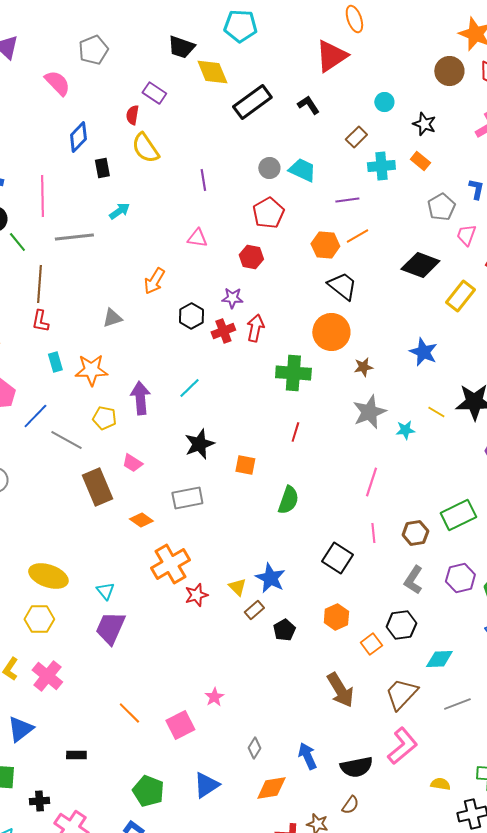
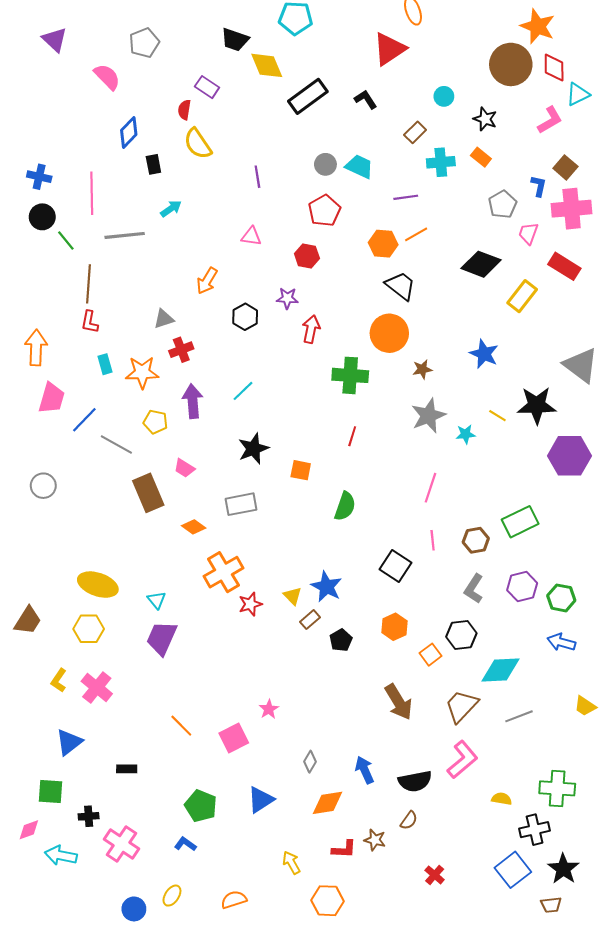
brown circle: (449, 71) -> (511, 64), size x1.4
red cross: (223, 331) -> (181, 350), moved
cyan diamond: (439, 659) -> (501, 670), size x1.4

